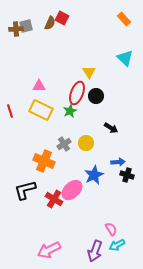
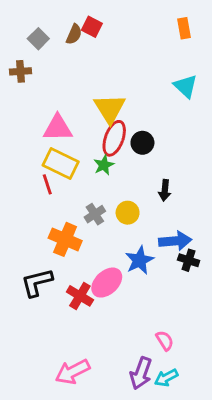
orange rectangle: (124, 19) -> (184, 28), turned 32
gray square: (26, 26) -> (38, 39), turned -32
brown cross: (16, 29) -> (20, 71), moved
yellow triangle: (89, 72) -> (110, 109), moved, size x1.6
pink triangle: (39, 86) -> (58, 128), size x1.5
red line: (10, 111) -> (47, 184), moved
black arrow: (111, 128) -> (165, 190), turned 64
blue arrow: (118, 162) -> (175, 241), size x1.5
cyan arrow: (117, 245) -> (166, 378), moved

